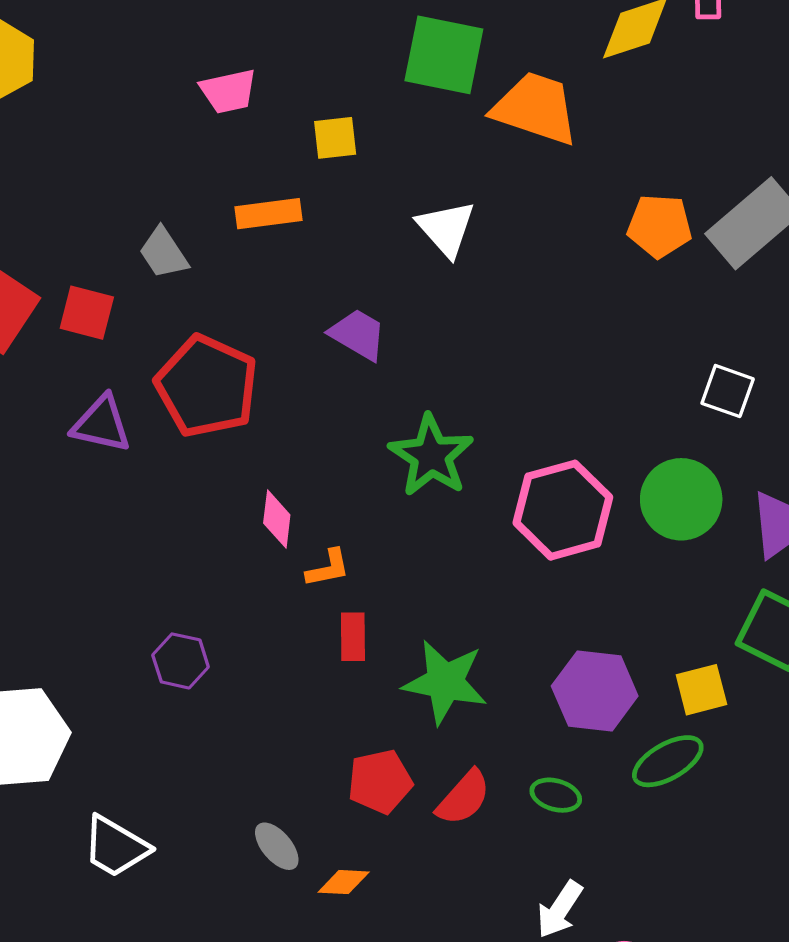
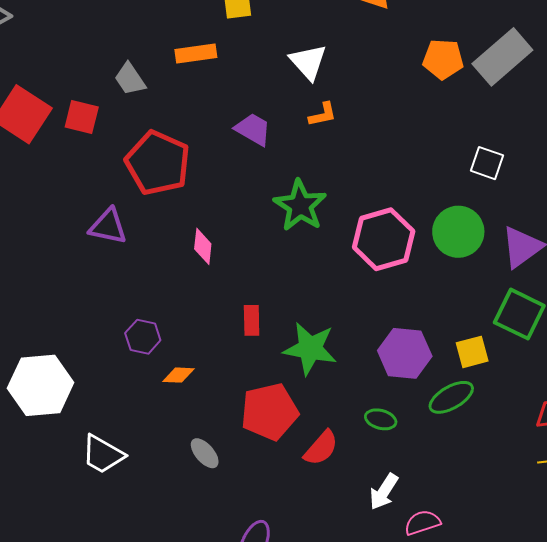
purple triangle: (101, 424) -> (108, 226), moved
orange L-shape: (328, 568) -> (323, 114), moved
red pentagon: (380, 782) -> (270, 412), size x1.4
red semicircle: (463, 798) -> (321, 448), moved
orange diamond: (344, 882) -> (179, 375), moved

